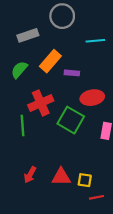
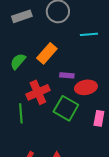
gray rectangle: (28, 35) -> (22, 16), moved
purple rectangle: (72, 73) -> (67, 75), moved

